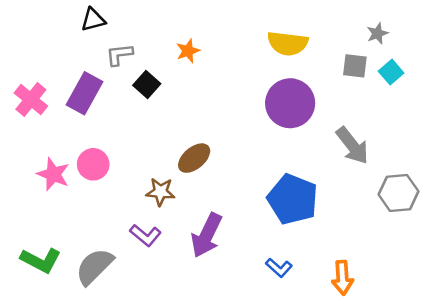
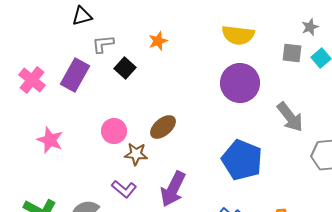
pink circle: (93, 164) -> (114, 131), moved

